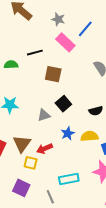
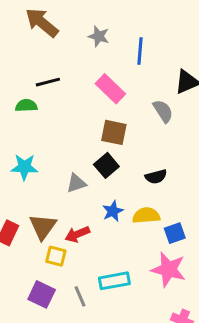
blue line: (85, 29) -> (140, 51), turned -36
pink rectangle: (65, 42) -> (110, 89), moved
black line: (35, 53) -> (48, 82), moved
brown square: (53, 74) -> (114, 132), moved
gray line: (50, 197) -> (80, 296), moved

